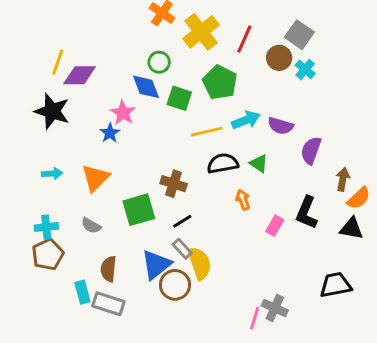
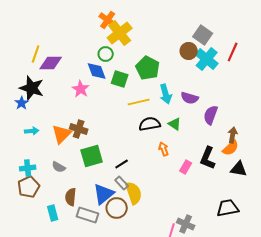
yellow cross: (201, 32) -> (120, 33), moved
red line: (244, 39) -> (233, 52), moved
cyan cross: (305, 69) -> (207, 59), size x1.6
cyan arrow: (246, 120) -> (166, 94), turned 96
blue star: (110, 133) -> (22, 103), moved
brown cross: (174, 184) -> (79, 129), moved
orange semicircle: (359, 198) -> (231, 148), moved
gray rectangle: (108, 304) -> (88, 215), moved

